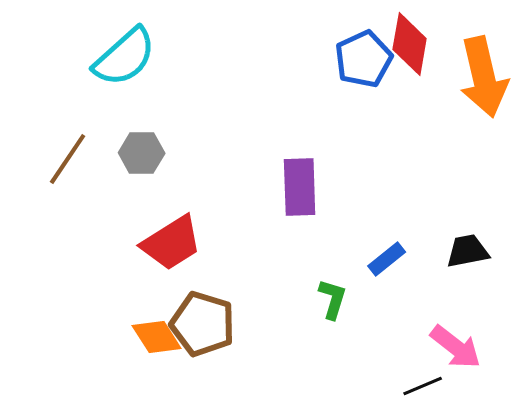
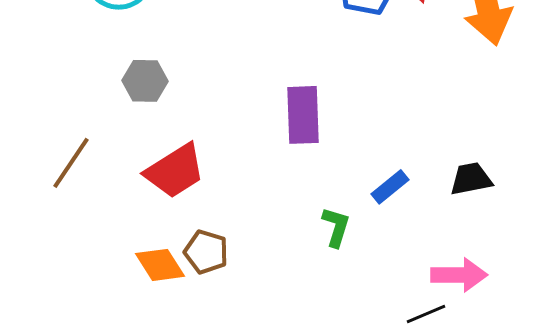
brown line: (68, 159) -> (71, 163), moved
brown pentagon: (203, 324) -> (206, 252), size x0.7
pink arrow: (456, 347) -> (459, 275), turned -38

